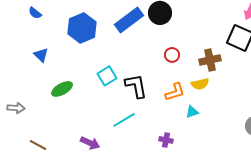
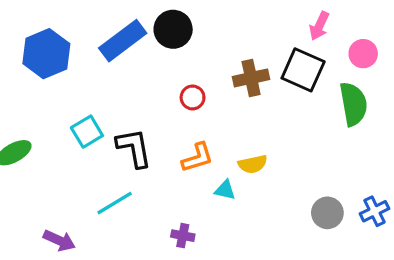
brown cross: (210, 60) -> (251, 78), moved
yellow semicircle: (200, 84) -> (253, 164), moved
cyan triangle: (192, 112) -> (225, 190), turned 32

